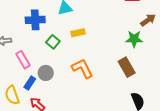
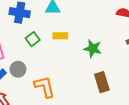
green star: (134, 39) -> (93, 49), moved
orange L-shape: (82, 68) -> (45, 87), moved

